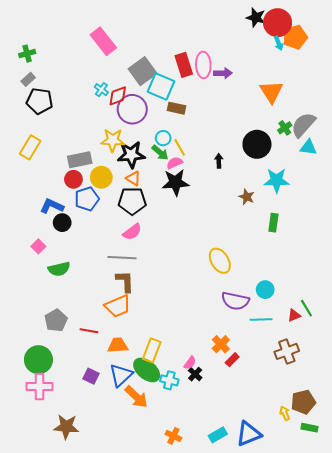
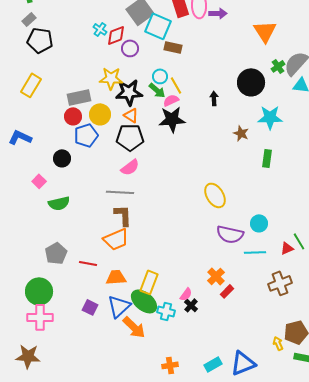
purple circle: (132, 109) -> (130, 48), size x0.6
blue L-shape: (52, 206) -> (20, 137), moved
brown star: (66, 427) -> (28, 356), moved
orange cross: (173, 436) -> (170, 365), turned -35

